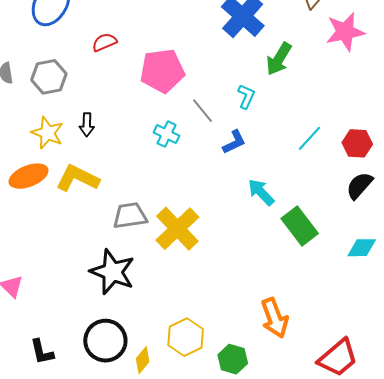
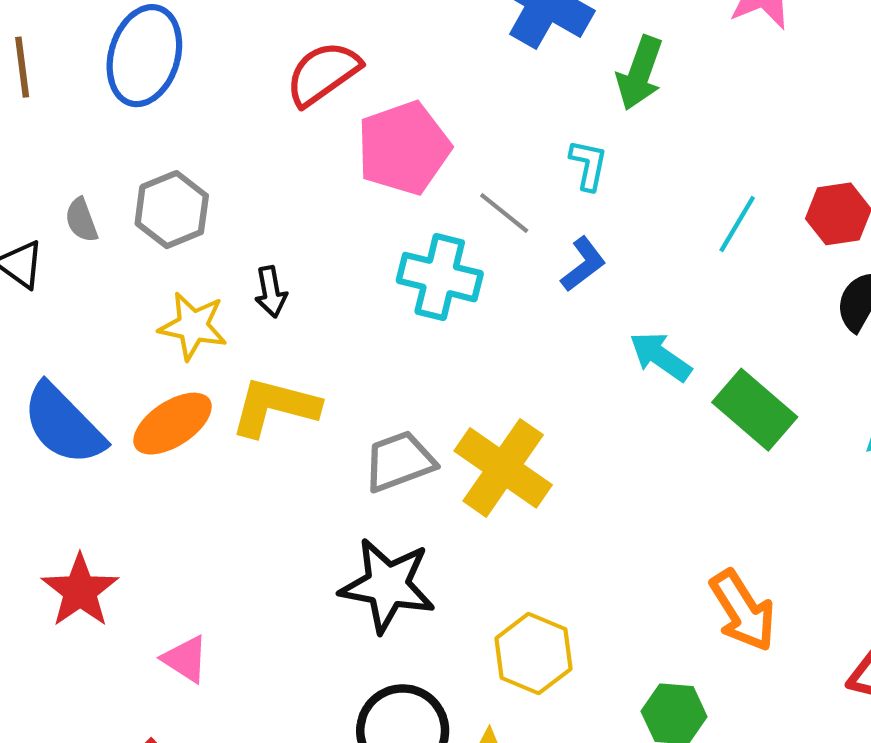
red semicircle: (104, 42) -> (323, 73), moved, size x1.5
cyan cross: (166, 134) -> (440, 277), size x1.5
yellow hexagon: (186, 337) -> (533, 654), moved

